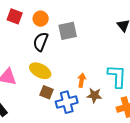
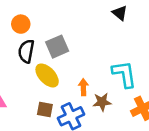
gray square: (68, 31) -> (57, 47), moved
yellow ellipse: (40, 71) -> (47, 75), moved, turned 30

